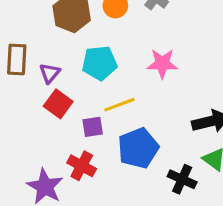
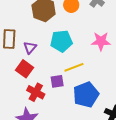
red square: (58, 104) -> (25, 69), moved
red cross: (82, 166) -> (36, 92), moved

